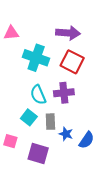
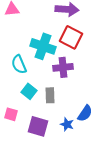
cyan cross: (36, 58) -> (43, 46), moved
cyan semicircle: (38, 95) -> (19, 64), moved
blue star: (66, 134) -> (67, 124), moved

